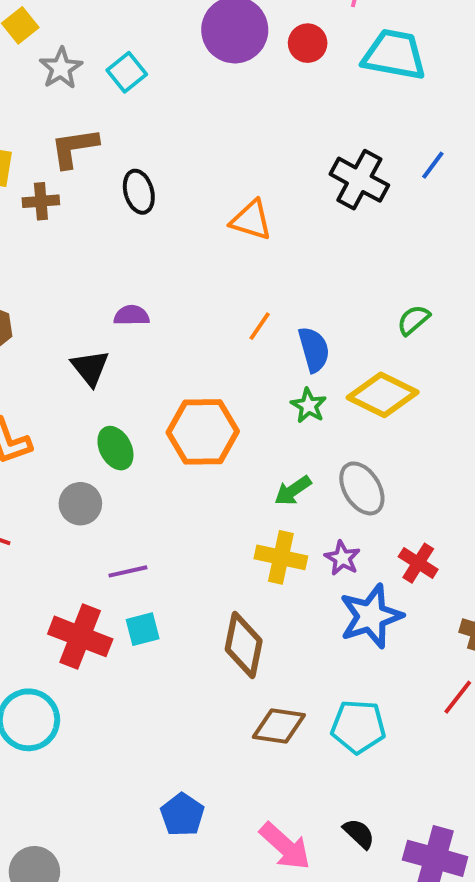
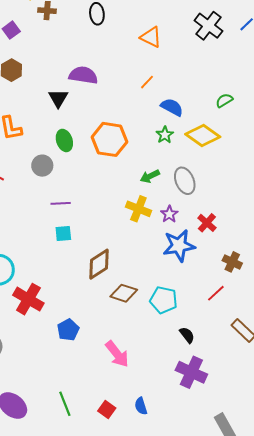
purple semicircle: (132, 315) -> (83, 75), size x1.6
orange line: (260, 326) -> (147, 82), moved
blue semicircle: (314, 349) -> (172, 107), turned -55
red cross: (80, 636) -> (28, 299), moved
brown diamond: (244, 645) -> (99, 264), moved, turned 36
black semicircle: (359, 834) -> (187, 335), moved

